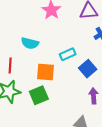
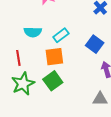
cyan rectangle: (68, 54) -> (61, 35), moved

